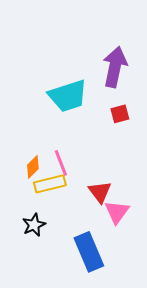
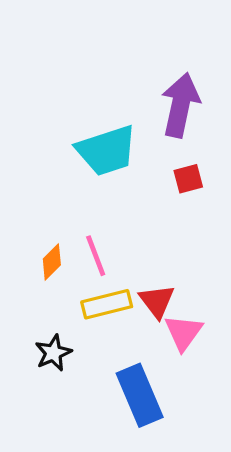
yellow rectangle: (50, 184) -> (107, 304), moved

